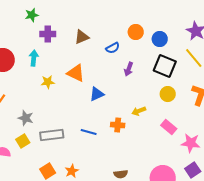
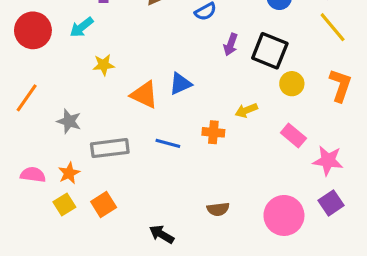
cyan arrow: (34, 58) -> (82, 27), turned -133
black square: (165, 66) -> (270, 51), moved
orange triangle: (76, 73) -> (144, 95), moved
yellow square: (23, 141) -> (64, 204), moved
orange star: (72, 171) -> (69, 173), moved

